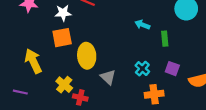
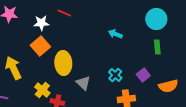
orange square: (62, 38) -> (40, 46), turned -30
green rectangle: (165, 39) -> (157, 47), moved
purple square: (172, 69) -> (143, 75), turned 32

